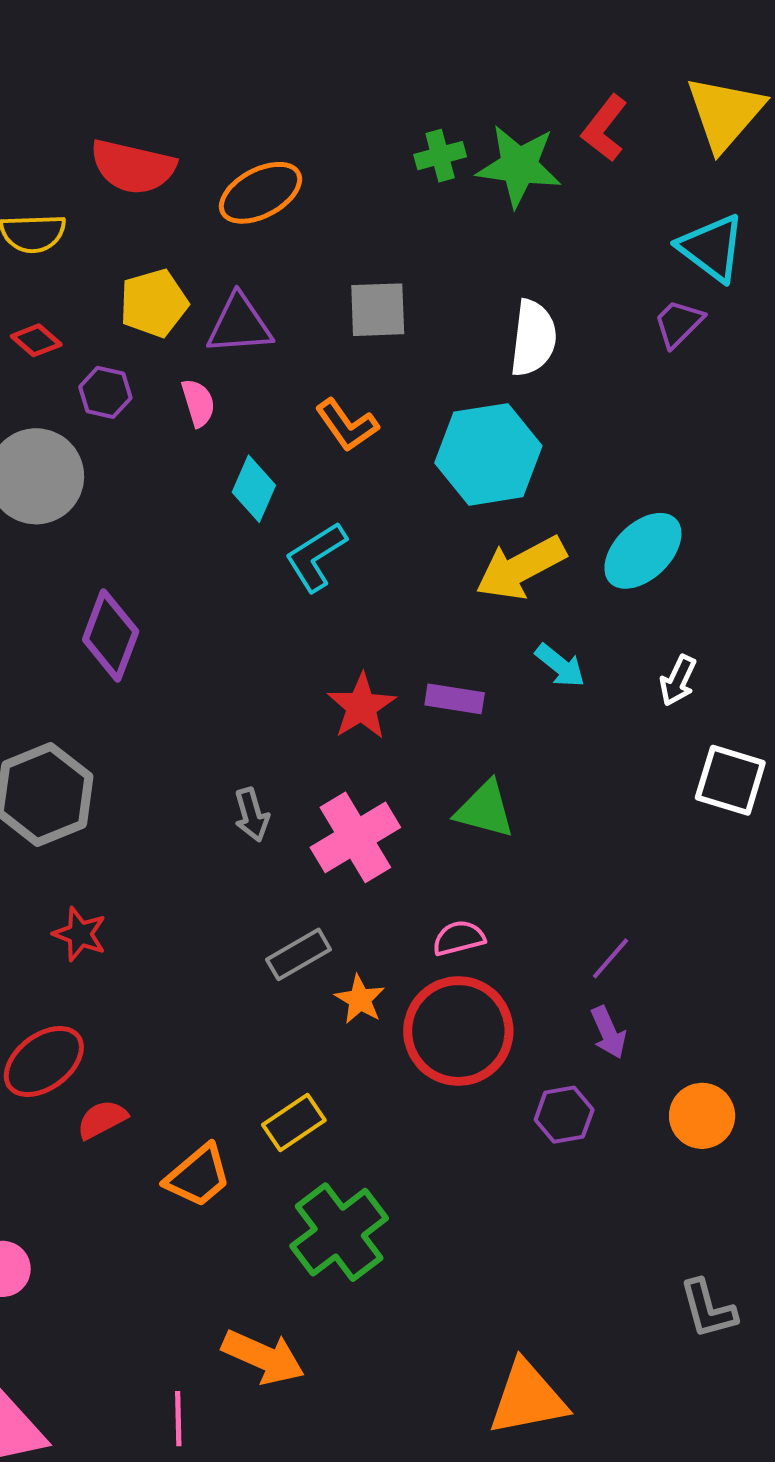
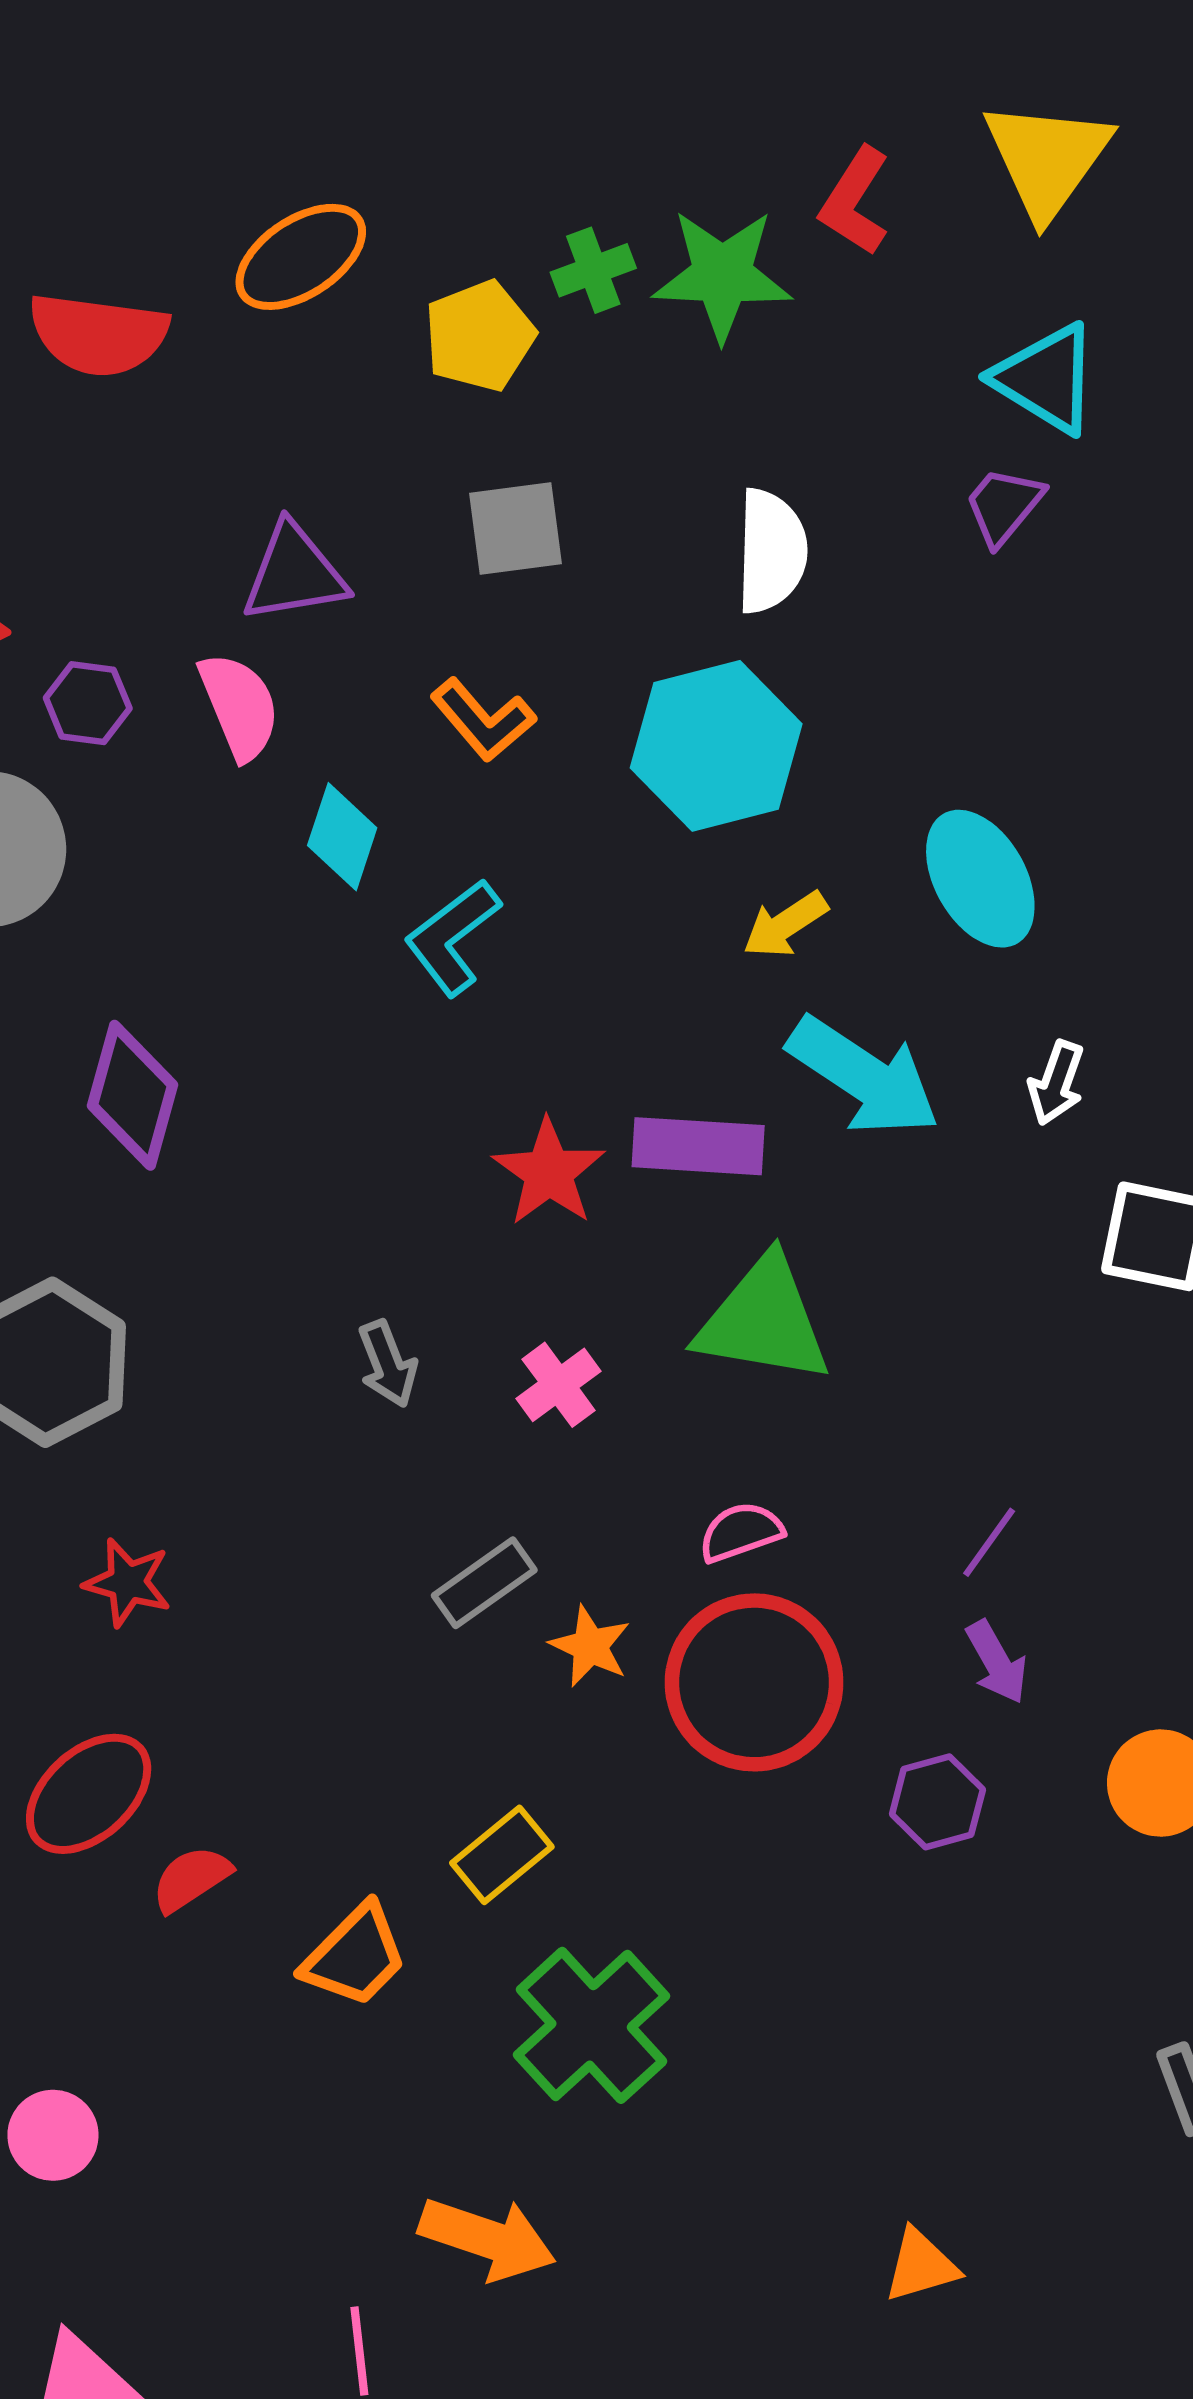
orange ellipse: (260, 193) -> (301, 257), moved
yellow pentagon: (154, 303) -> (479, 336), moved
pink semicircle: (198, 403) -> (239, 706), size x1.4
cyan ellipse: (643, 551) -> (980, 879), turned -70
yellow arrow: (521, 568) -> (785, 925), size x0.6
cyan arrow: (560, 666) -> (864, 1076), size x1.8
purple rectangle: (455, 699) -> (698, 1146), size x1.4
green triangle: (485, 809) -> (764, 1320), size x1.4
pink cross: (355, 837) -> (559, 1385), size x0.6
orange triangle: (528, 1398) -> (921, 2265), size x0.6

